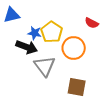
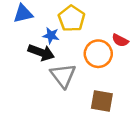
red semicircle: (92, 23) -> (120, 40), moved
yellow pentagon: (52, 32) -> (72, 19), moved

